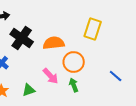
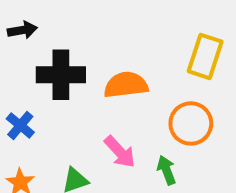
black cross: (22, 38) -> (61, 75), turned -35
orange circle: (74, 62) -> (191, 123), moved

